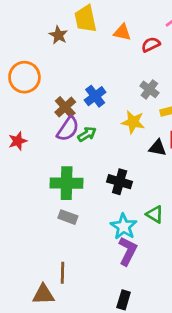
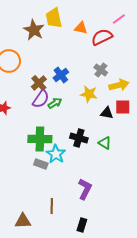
brown star: (58, 35) -> (34, 30), size x1.5
red semicircle: (151, 45) -> (102, 37), size x1.5
green triangle: (155, 214) -> (105, 143), moved
cyan star: (124, 227) -> (56, 154), moved
brown line: (62, 273) -> (52, 206), moved

